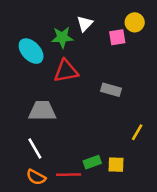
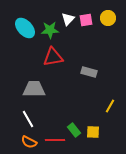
pink square: (117, 37) -> (86, 20), moved
cyan ellipse: (31, 51) -> (25, 28), moved
green rectangle: (92, 162) -> (74, 130), turned 72

